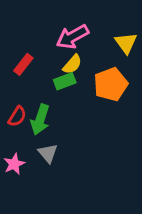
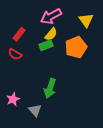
red semicircle: (17, 116) -> (15, 54), moved, turned 88
green arrow: (40, 120) -> (50, 88), moved
gray triangle: (48, 153) -> (35, 110), moved

